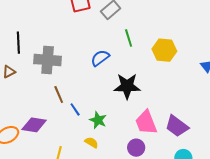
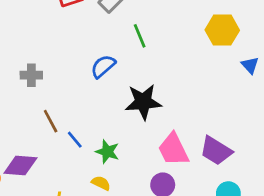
yellow hexagon: (164, 50) -> (222, 30), moved
gray cross: (48, 60) -> (31, 75), size x0.6

